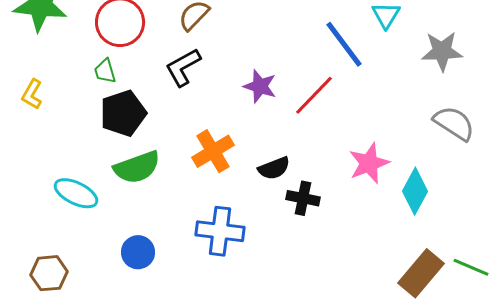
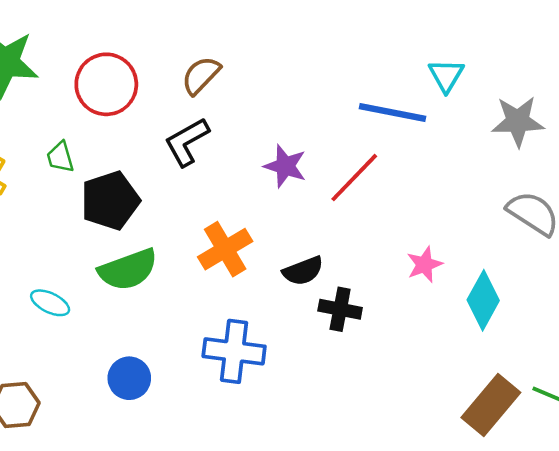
blue line: (344, 44) -> (392, 112), turned -42
green trapezoid: (105, 71) -> (60, 157), moved
pink star: (369, 163) -> (424, 264), size x0.7
cyan ellipse: (76, 193) -> (50, 303), size x0.7

